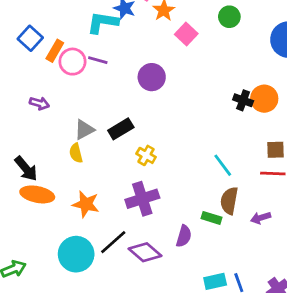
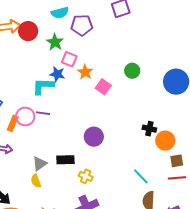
orange rectangle: (55, 51) -> (13, 123), moved
purple circle: (152, 77) -> (94, 137), moved
orange circle: (264, 99) -> (165, 141), moved
black rectangle: (121, 129) -> (65, 160), turned 36

